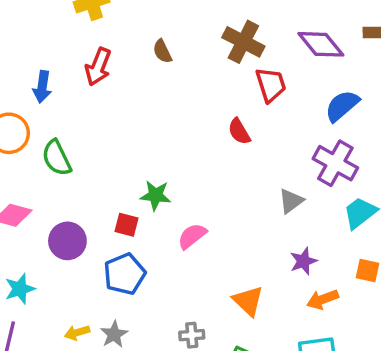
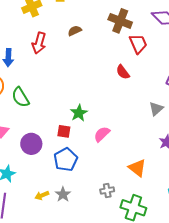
brown semicircle: (162, 51) -> (75, 31), turned 96
green star: (156, 195) -> (79, 113), turned -30

